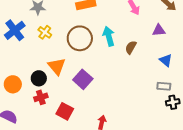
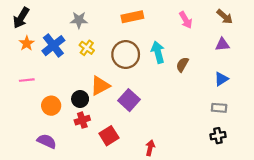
purple triangle: (159, 30) -> (222, 44), moved
blue triangle: (166, 60) -> (221, 79), turned 48
orange triangle: (57, 66) -> (100, 86), turned 42
black cross: (173, 102) -> (218, 136), moved
red square: (65, 111) -> (109, 136), turned 30

